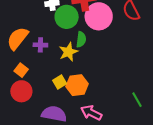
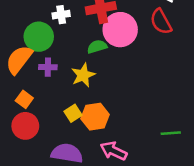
green circle: (67, 17) -> (39, 37), moved
green semicircle: (81, 39) -> (97, 47), moved, turned -112
green line: (137, 100) -> (171, 133), turned -63

